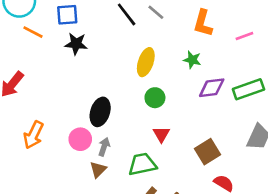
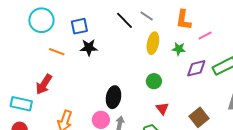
orange line: (33, 32) -> (57, 52), moved
pink line: (244, 36) -> (205, 36), moved
yellow ellipse: (146, 62) -> (153, 43), moved

